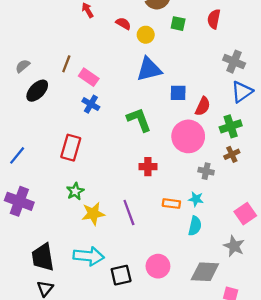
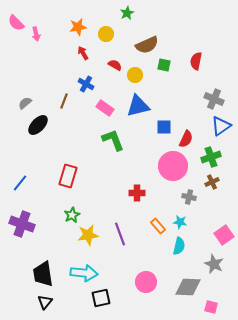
pink rectangle: (89, 77) -> (105, 108), moved
blue cross: (91, 104) -> (86, 84), moved
green L-shape: (139, 120) -> (113, 140), moved
orange rectangle: (171, 204) -> (158, 226), turned 42
black square: (121, 275) -> (101, 298), moved

